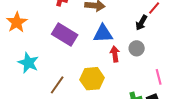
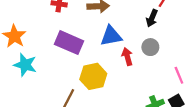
cyan star: (28, 63) -> (25, 65), moved
yellow hexagon: (92, 79) -> (93, 76), moved

